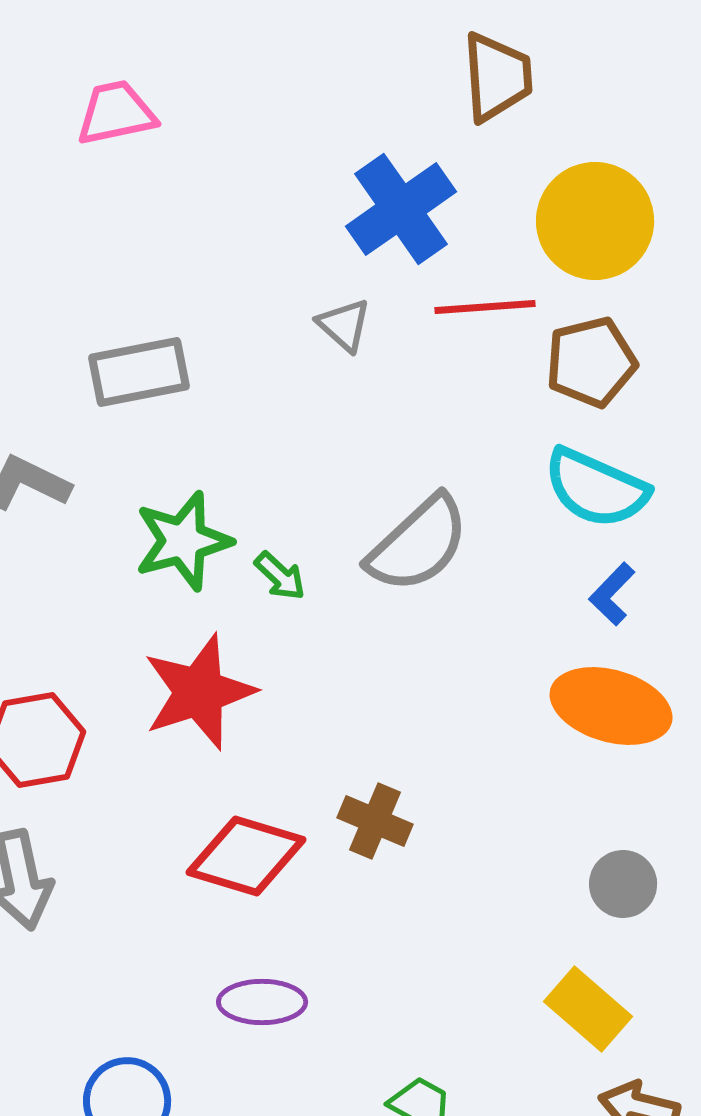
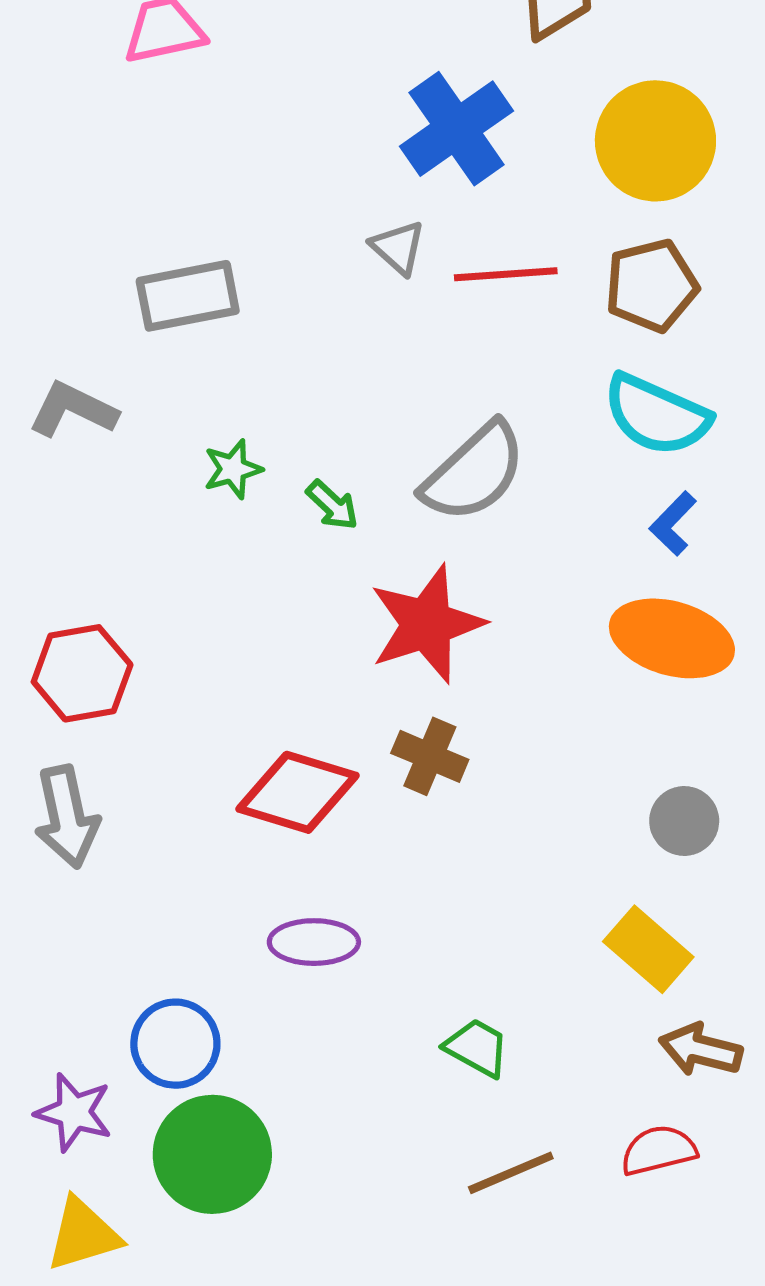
red line: (485, 307) -> (506, 274), moved
green star: (183, 541) -> (233, 469), size x0.6
red star: (199, 692) -> (427, 624), moved

